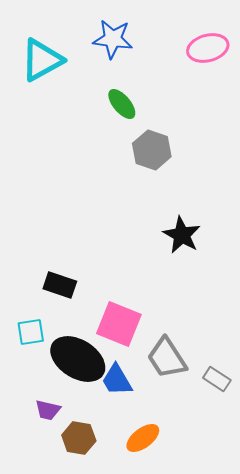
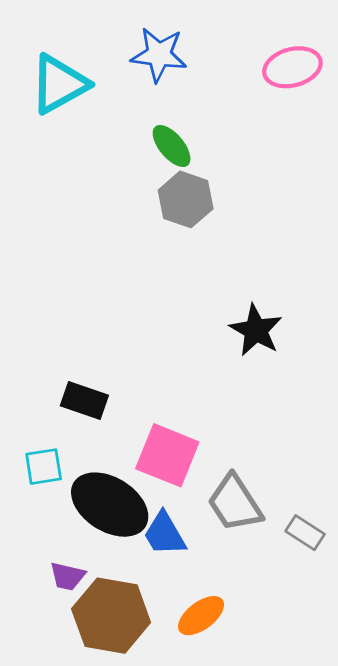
gray hexagon: (152, 150) -> (186, 199), moved
brown hexagon: (79, 438) -> (111, 616), size x1.6

